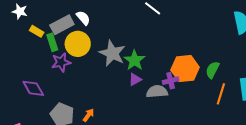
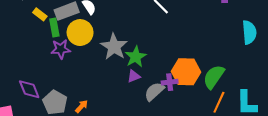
green semicircle: (212, 70) -> (214, 77), size x1.4
purple diamond: (33, 88) -> (29, 89), moved
gray semicircle: (157, 92) -> (154, 91), turned -45

